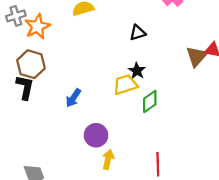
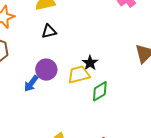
black triangle: (138, 33) -> (49, 31), moved
purple circle: (96, 135) -> (46, 70), moved

